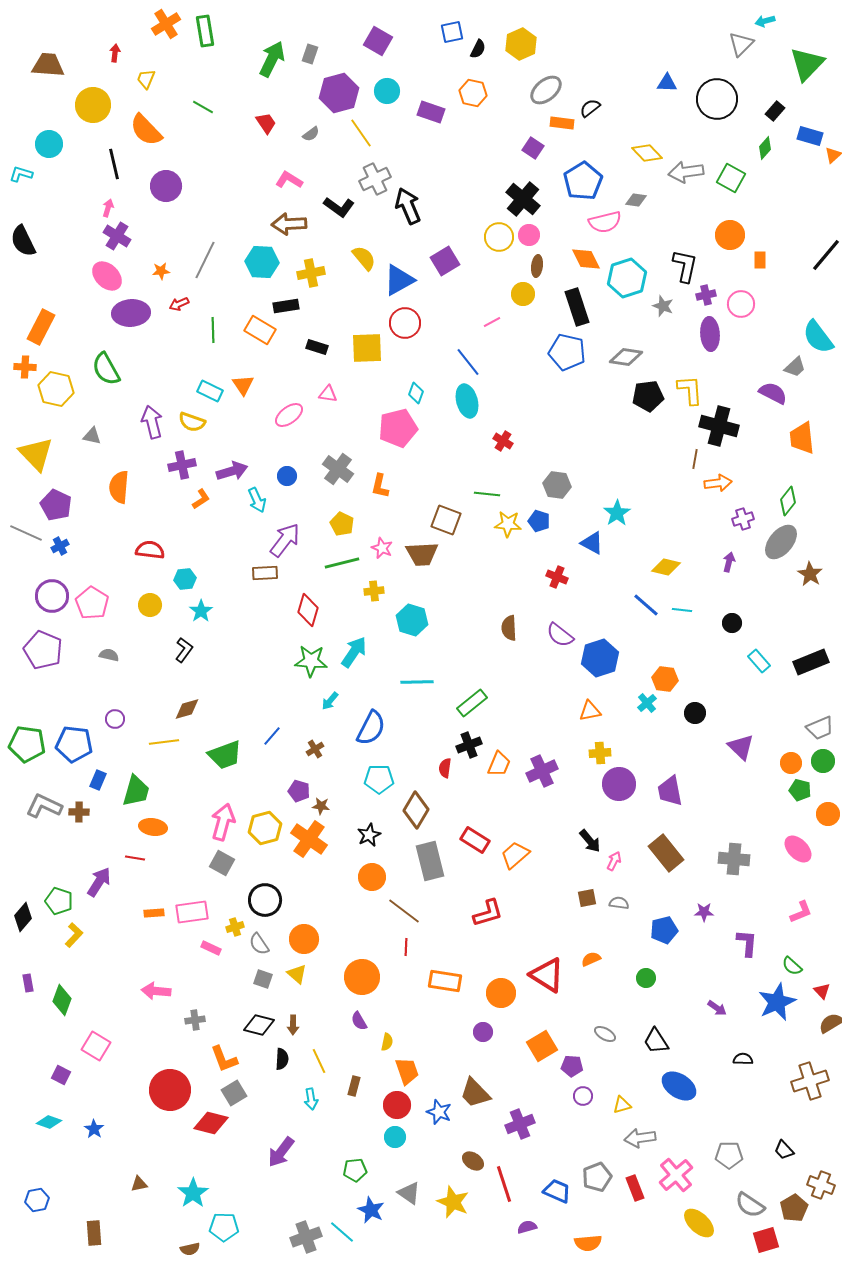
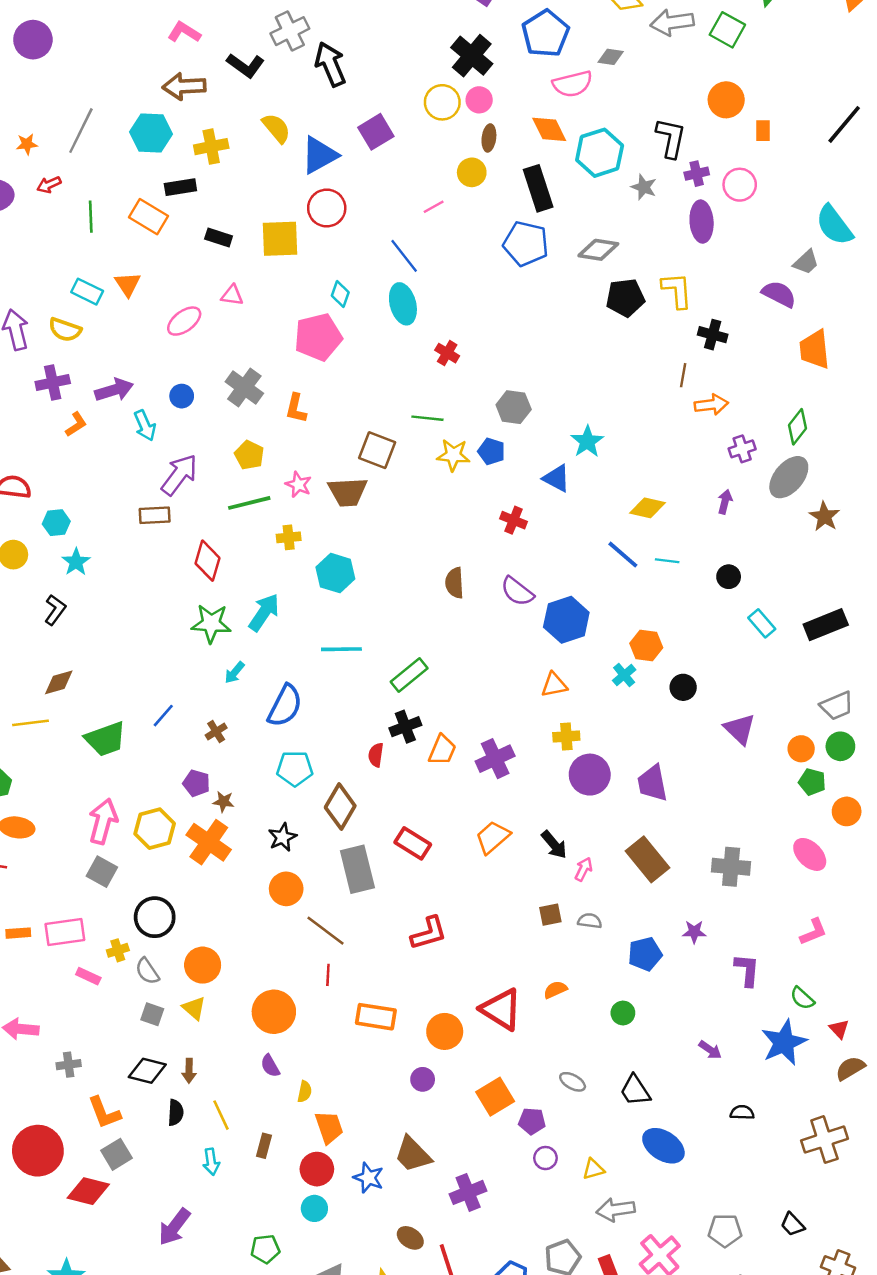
black cross: (719, 426) -> (713, 335), size x0.6
orange trapezoid: (515, 855) -> (493, 837), moved

